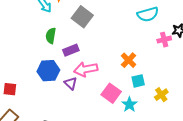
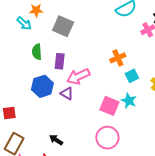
purple rectangle: (71, 50) -> (60, 61), turned -49
orange cross: (129, 60) -> (118, 58), turned 35
pink square: (111, 93) -> (109, 106), moved

